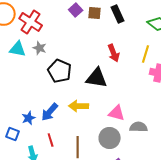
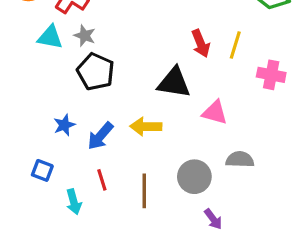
yellow line: (146, 54) -> (235, 45), moved
black pentagon: (60, 71) -> (96, 72), moved
pink triangle: (117, 113) -> (215, 112), moved
blue star: (29, 118) -> (64, 125), moved

